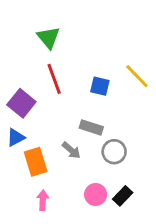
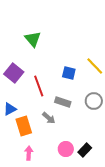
red line: (54, 79) -> (39, 86), moved
purple square: (21, 103) -> (14, 73), moved
gray circle: (114, 152) -> (94, 101), moved

